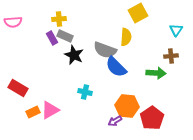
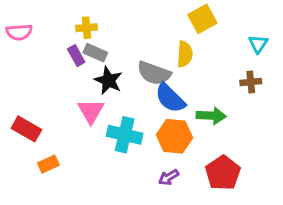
green arrow: (156, 73) -> (211, 116), moved
cyan cross: (85, 92) -> (125, 135), size x1.6
orange hexagon: (127, 106) -> (174, 136), moved
pink triangle: (50, 110) -> (91, 111), moved, turned -30

